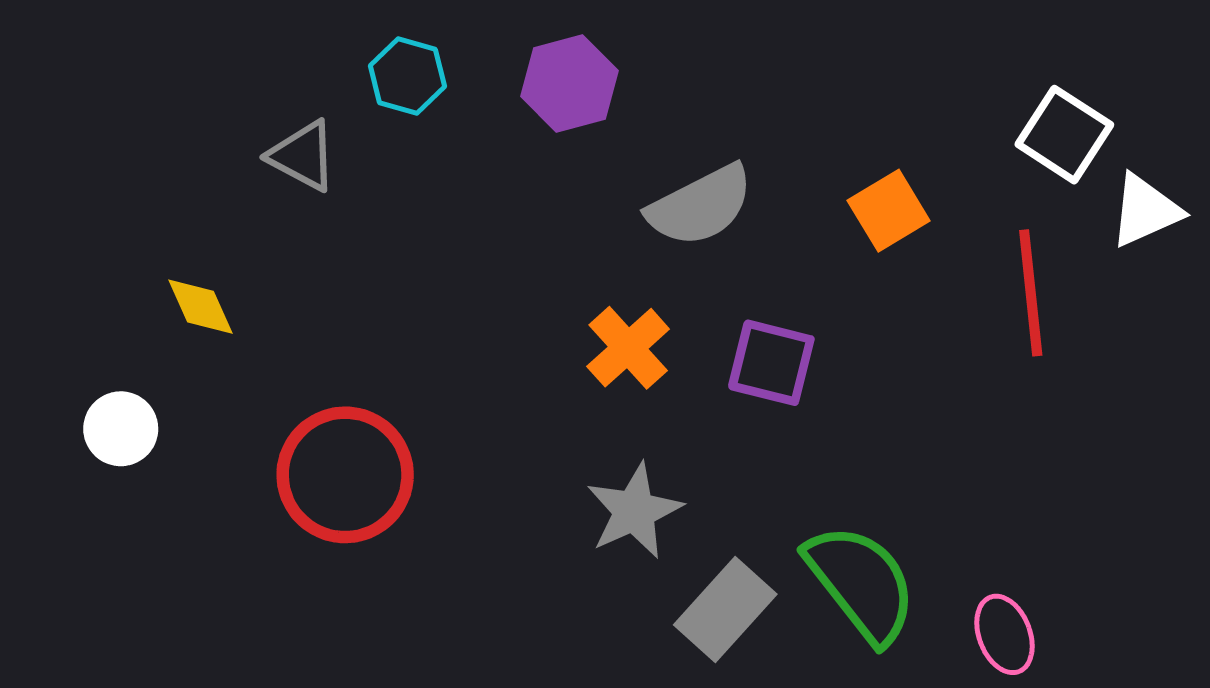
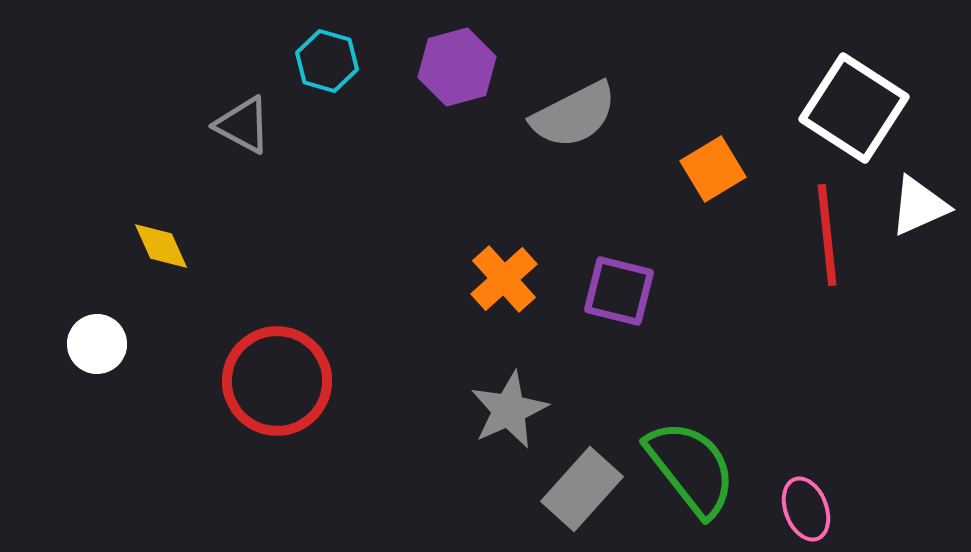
white square: (1064, 135) -> (854, 108), size x1.4
gray semicircle: (700, 206) -> (574, 115), moved
white triangle: (1145, 211) -> (919, 206), moved

